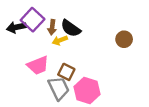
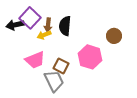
black semicircle: (71, 28) -> (65, 26), turned 60
yellow arrow: (60, 40) -> (44, 35), moved
pink hexagon: (87, 90) -> (90, 57), moved

